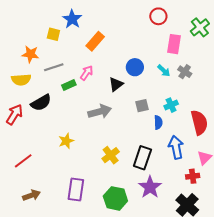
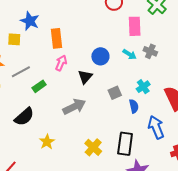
orange rectangle: (95, 41) -> (57, 38), turned -36
pink arrow: (87, 73) -> (61, 63), moved
black semicircle: (41, 103) -> (24, 117), moved

